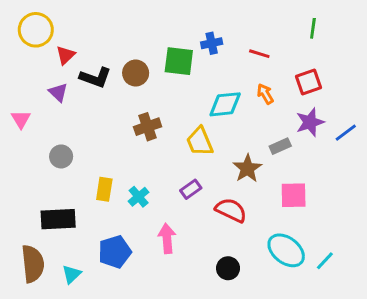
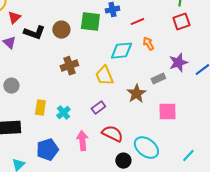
red line: (259, 54) -> (137, 22), moved, turned -40
red square: (308, 82) -> (181, 22), moved
red semicircle: (231, 210) -> (112, 134), moved
cyan ellipse: (286, 250) -> (146, 148), moved

